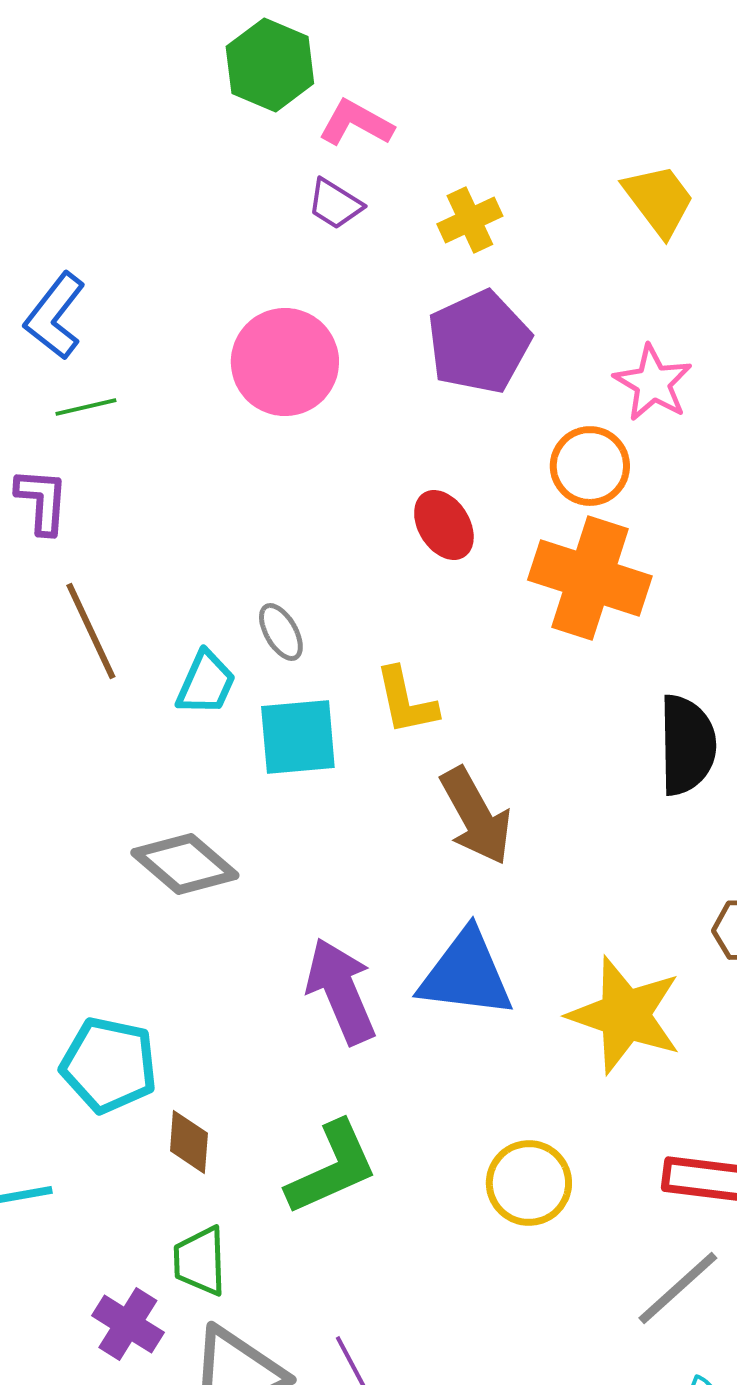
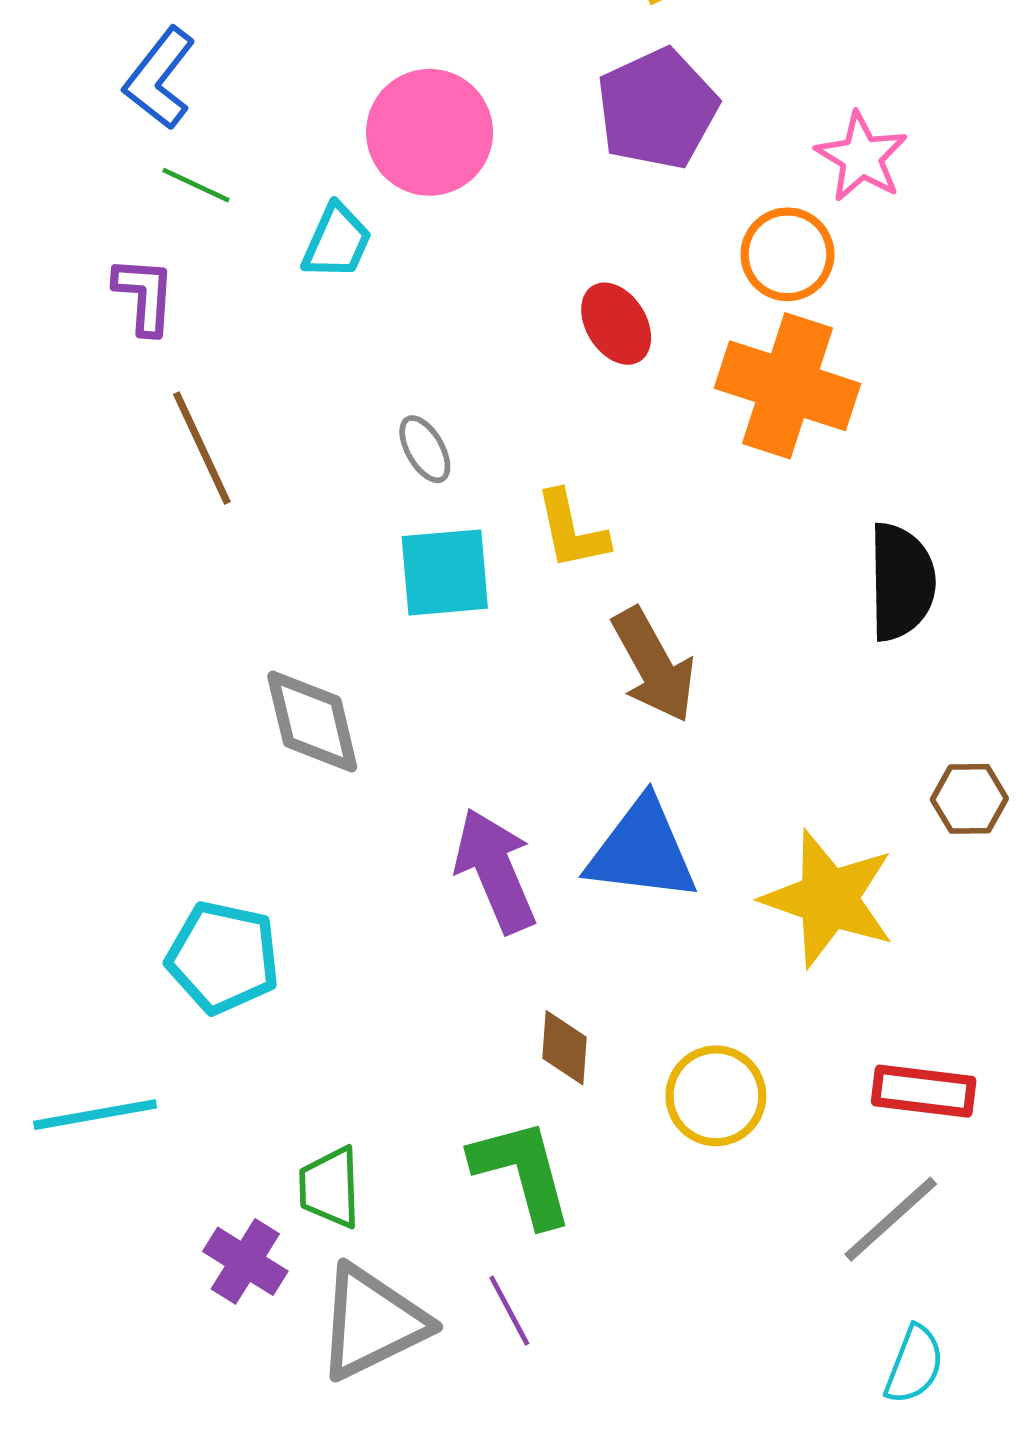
green line: (86, 407) -> (196, 185), turned 38
cyan trapezoid: (206, 683) -> (337, 241), moved
gray diamond: (185, 864) -> (312, 721), turned 36
brown diamond: (189, 1142) -> (565, 1048), moved
green L-shape: (332, 1168) -> (522, 1172), moved, turned -81

